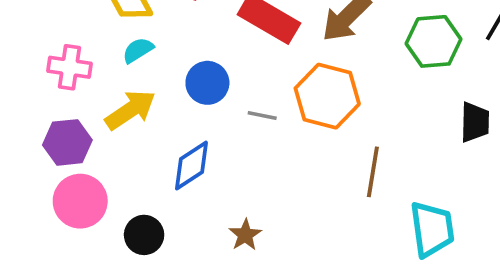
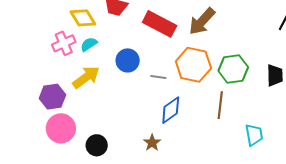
green hexagon: (434, 41) -> (233, 69), moved
pink cross: (69, 67) -> (64, 43), moved, turned -30
blue diamond: (191, 165) -> (171, 110), moved
cyan trapezoid: (432, 229) -> (254, 135), size x0.7

